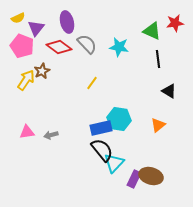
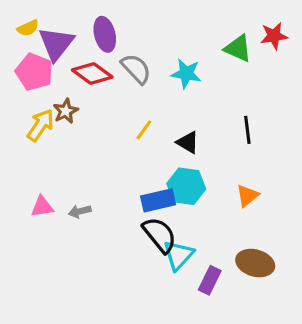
purple triangle: (36, 28) -> (56, 44), size x1.4
black line: (158, 59) -> (247, 130), moved
black triangle: (169, 91) -> (188, 142), moved
brown ellipse: (151, 176) -> (255, 263), moved

